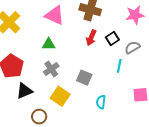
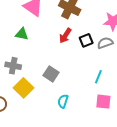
gray semicircle: (132, 47) -> (105, 43), moved
cyan line: (119, 66) -> (98, 77), moved
gray cross: (51, 69) -> (13, 66), moved, turned 35

